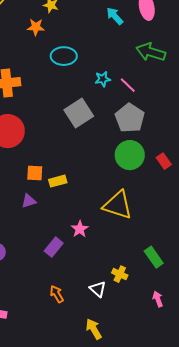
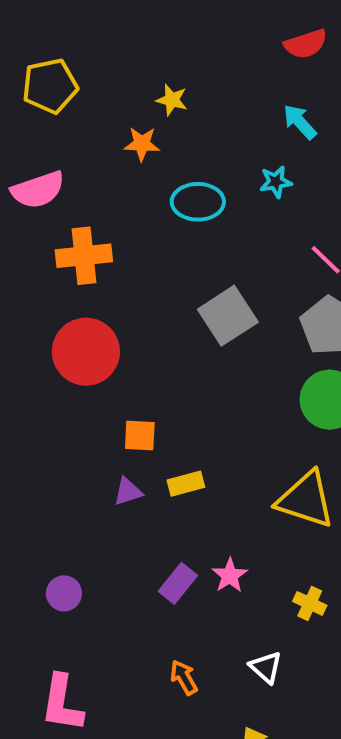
cyan star: (103, 79) -> (276, 182), moved
yellow rectangle: (58, 181) -> (186, 484), moved
pink star: (80, 229) -> (230, 575), moved
yellow cross: (120, 274) -> (310, 603), moved

